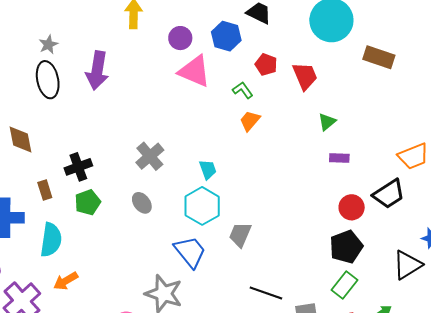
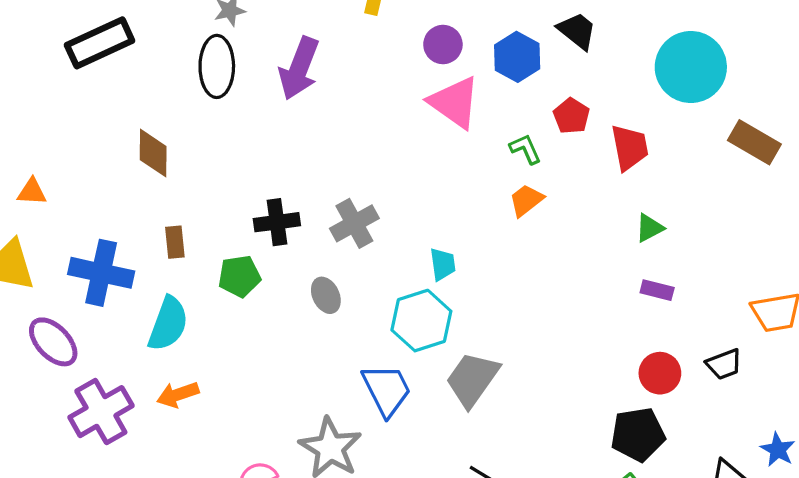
black cross: (78, 167) -> (277, 222), moved
black trapezoid: (389, 194) -> (724, 364), size x0.7
gray trapezoid: (240, 235) -> (472, 379), size x1.4

